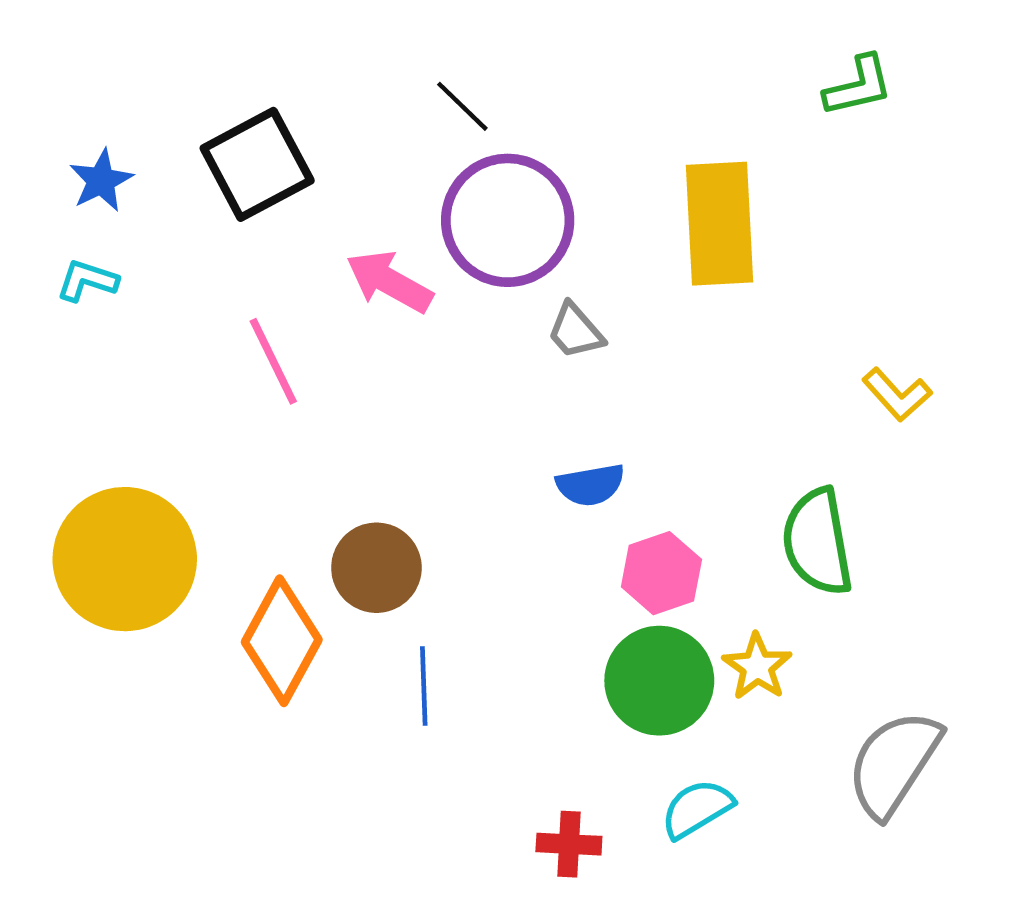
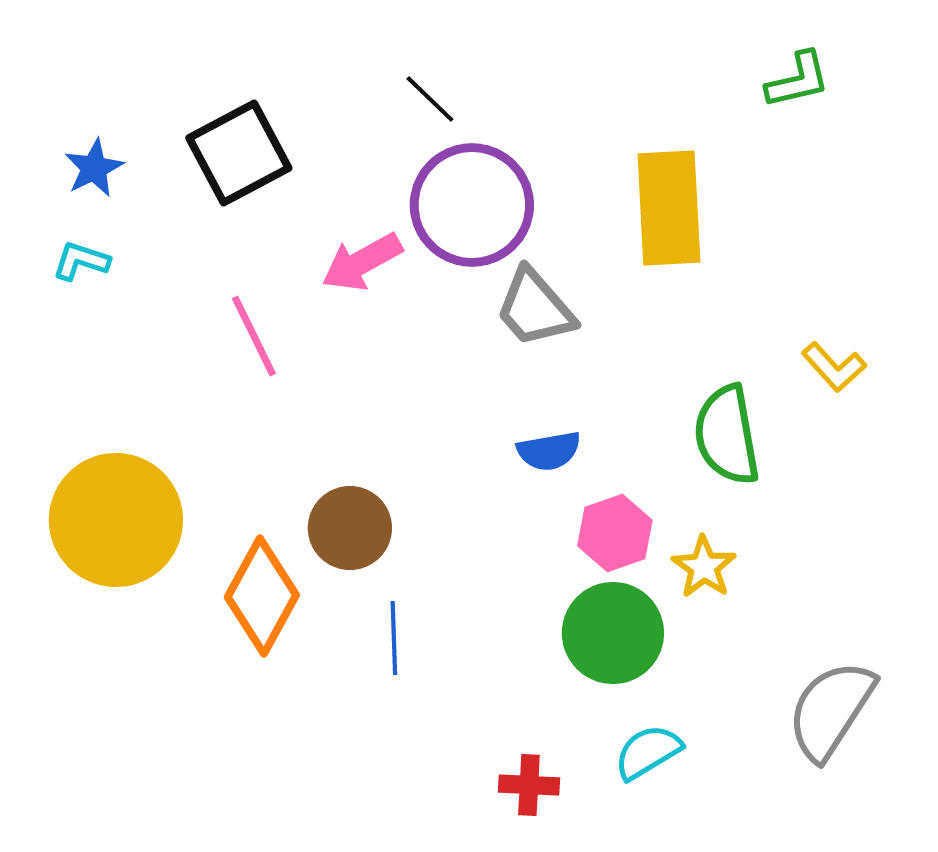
pink arrow: (389, 282) -> (362, 262), turned -58
gray trapezoid: (575, 331) -> (535, 308), size x1.5
green semicircle: (817, 542) -> (727, 435), moved
yellow star: (757, 667) -> (704, 567), moved

